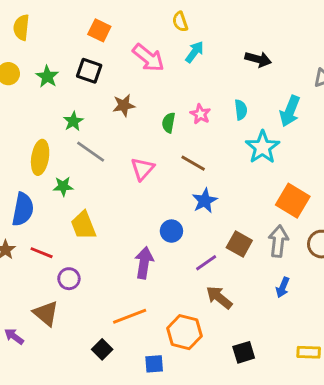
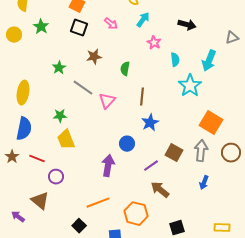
pink arrow: (148, 58) -> (111, 24), size x0.6
black square: (89, 71) -> (79, 28), moved
green star: (47, 77) -> (41, 27), moved
pink star: (200, 114) -> (154, 43), moved
gray line: (91, 152) -> (83, 88), moved
yellow ellipse: (40, 157) -> (23, 93), moved
brown line: (193, 163) -> (142, 97), turned 66
green star: (63, 186) -> (60, 116), moved

